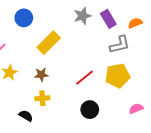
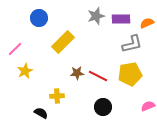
purple rectangle: (108, 19) -> (121, 19), turned -60
brown star: (41, 75) -> (77, 73), moved
red line: (85, 78) -> (98, 76), turned 66

